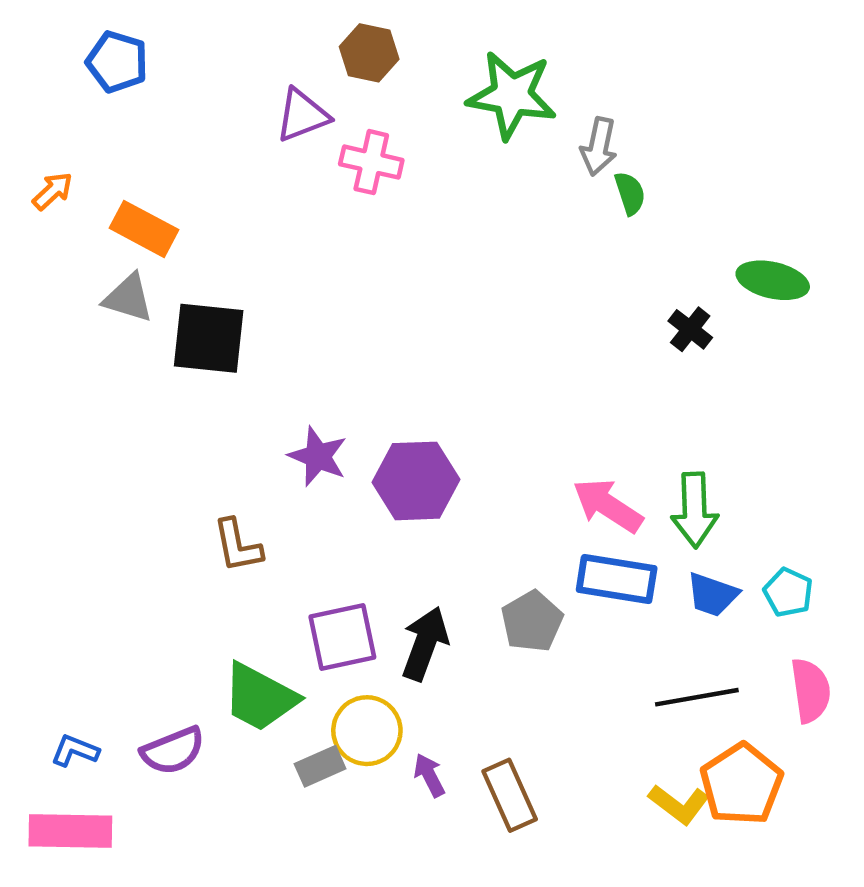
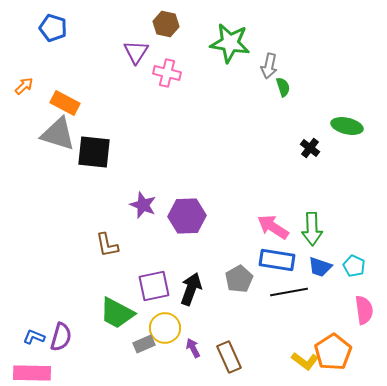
purple triangle: (302, 115) -> (136, 52), turned -36
gray triangle: (128, 298) -> (58, 134), size x1.5
black line: (697, 697) -> (289, 292), moved
purple semicircle: (173, 751) -> (61, 337), moved, turned -52

